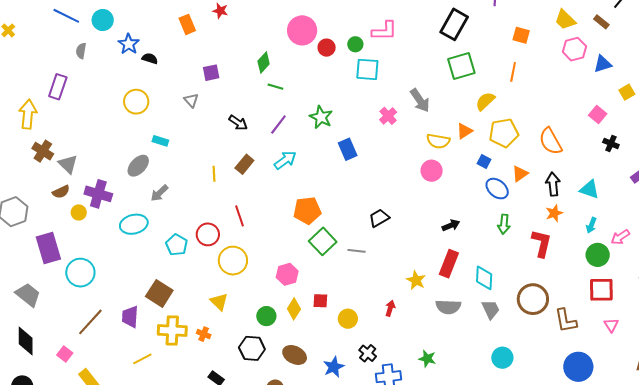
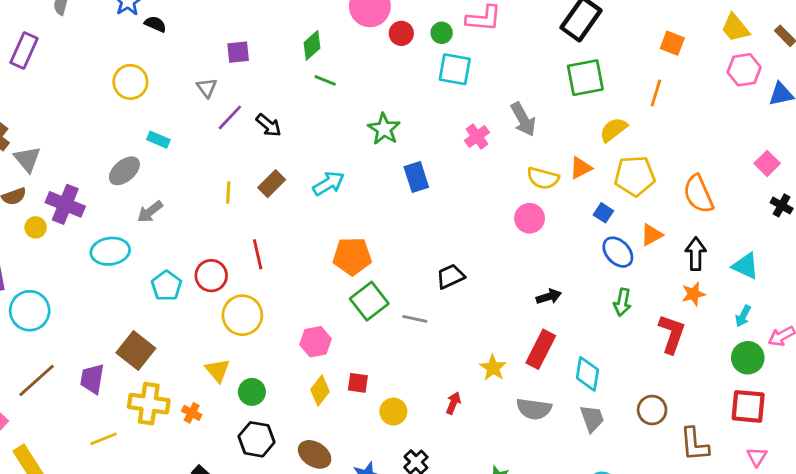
purple line: (278, 125) -> (230, 117), moved
brown circle: (533, 299) -> (652, 410), size x0.7
green circle: (266, 316) -> (252, 392), moved

